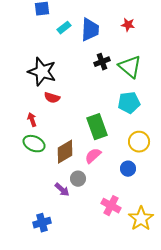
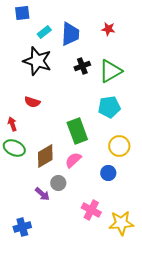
green triangle: (130, 67) -> (110, 71), turned 50
black star: (42, 72) -> (37, 61), moved
yellow star: (141, 219) -> (121, 223), turned 30

